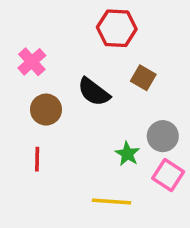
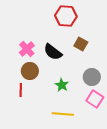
pink cross: (32, 62) -> (27, 49), moved
brown circle: (46, 110) -> (30, 71), moved
green star: (127, 154) -> (62, 85), moved

